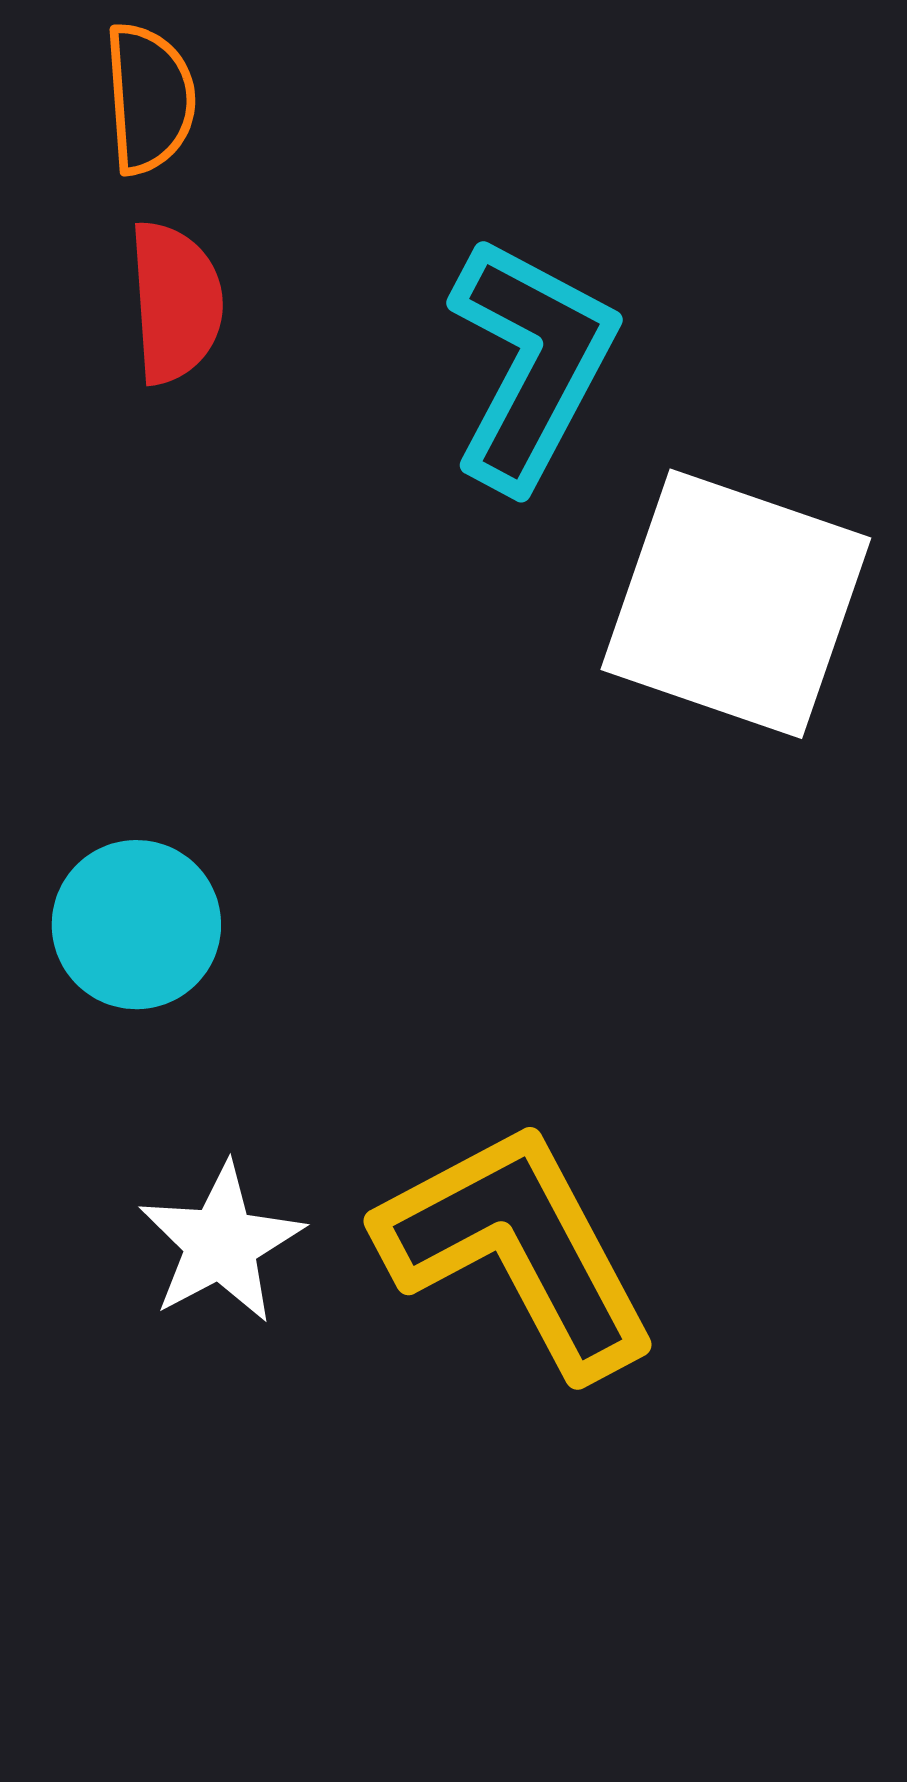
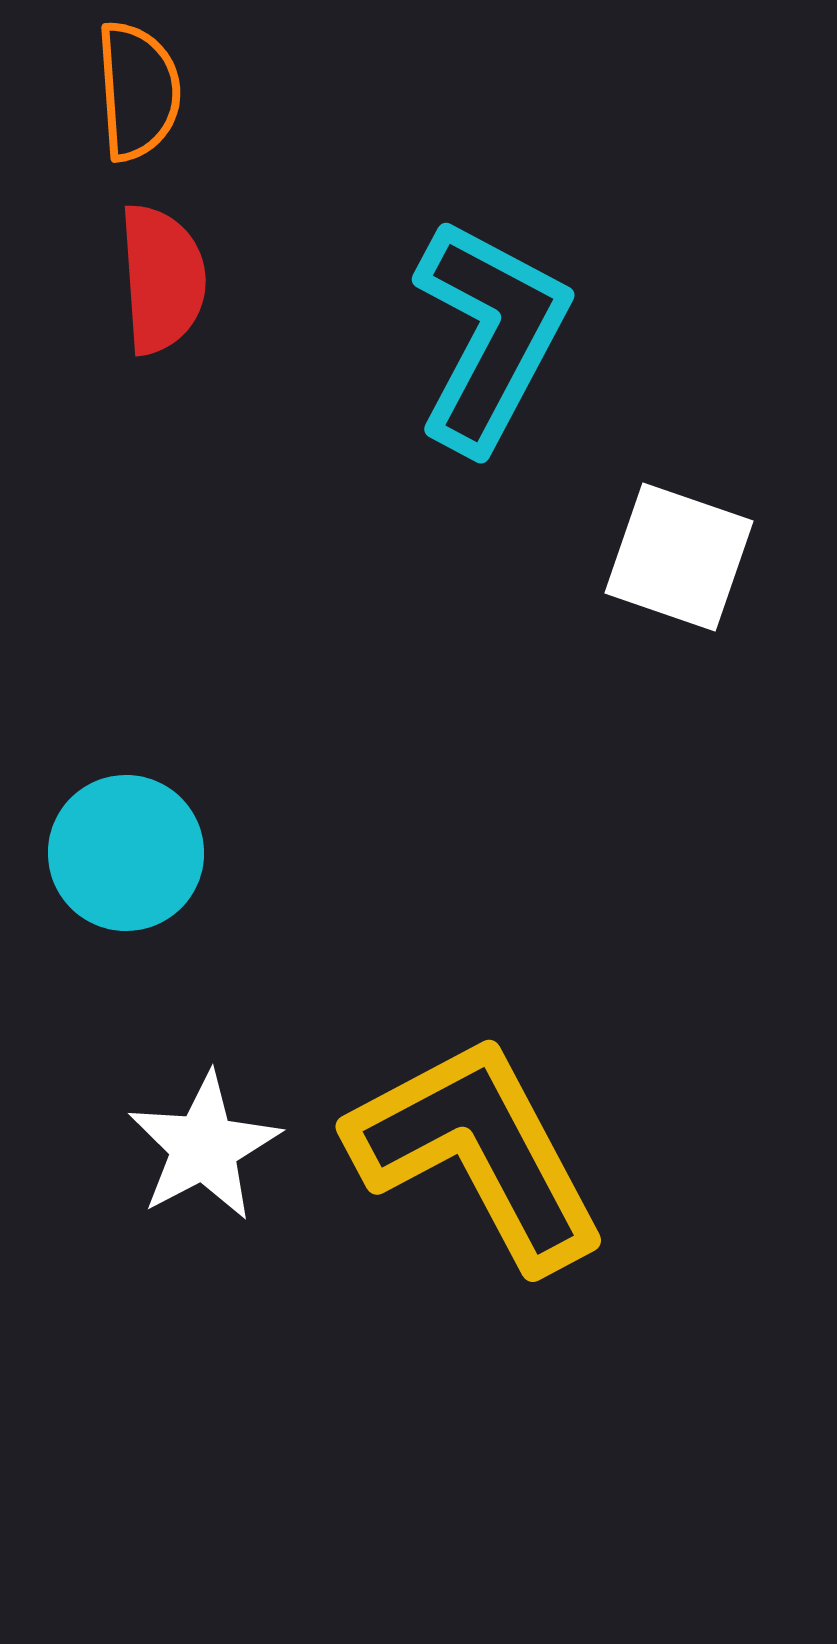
white square: (736, 604) -> (679, 557), size x0.6

